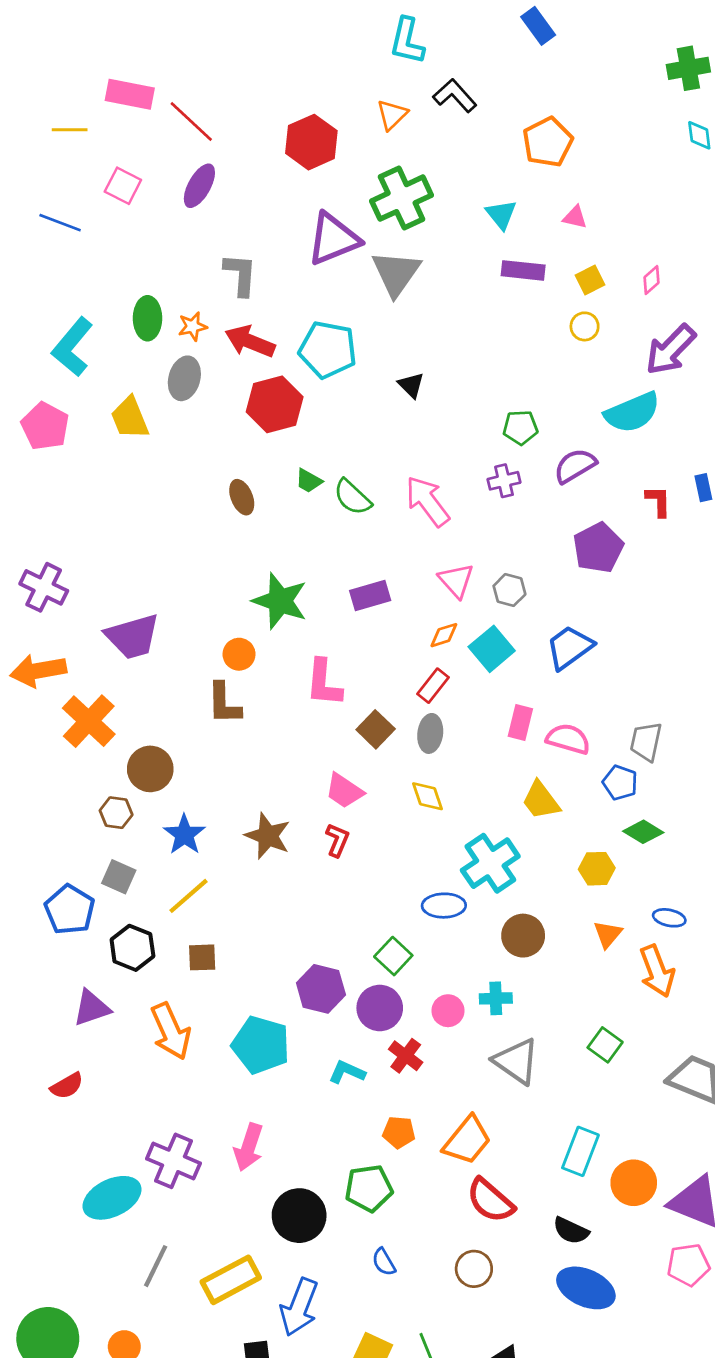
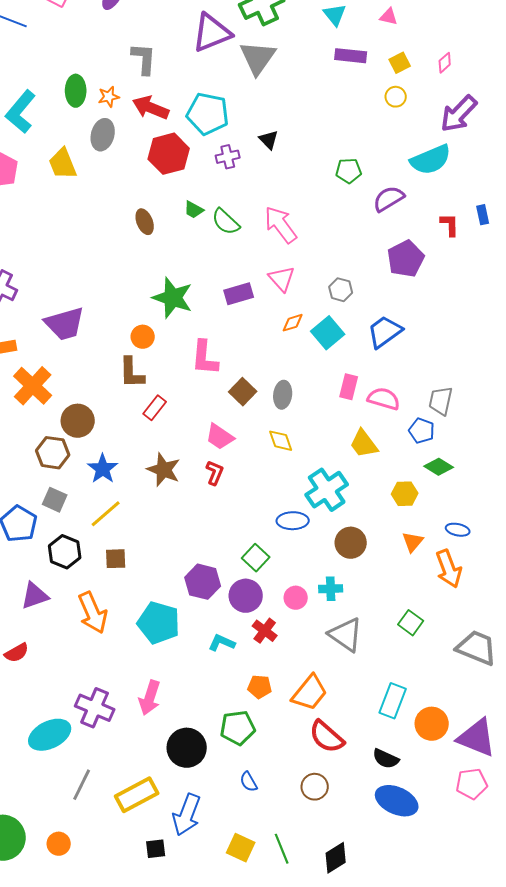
purple cross: (504, 481) -> (228, 157), moved
pink triangle: (456, 580) -> (282, 279), moved
red rectangle: (433, 686) -> (155, 408), moved
brown hexagon: (116, 813) -> (53, 453), size x1.4

